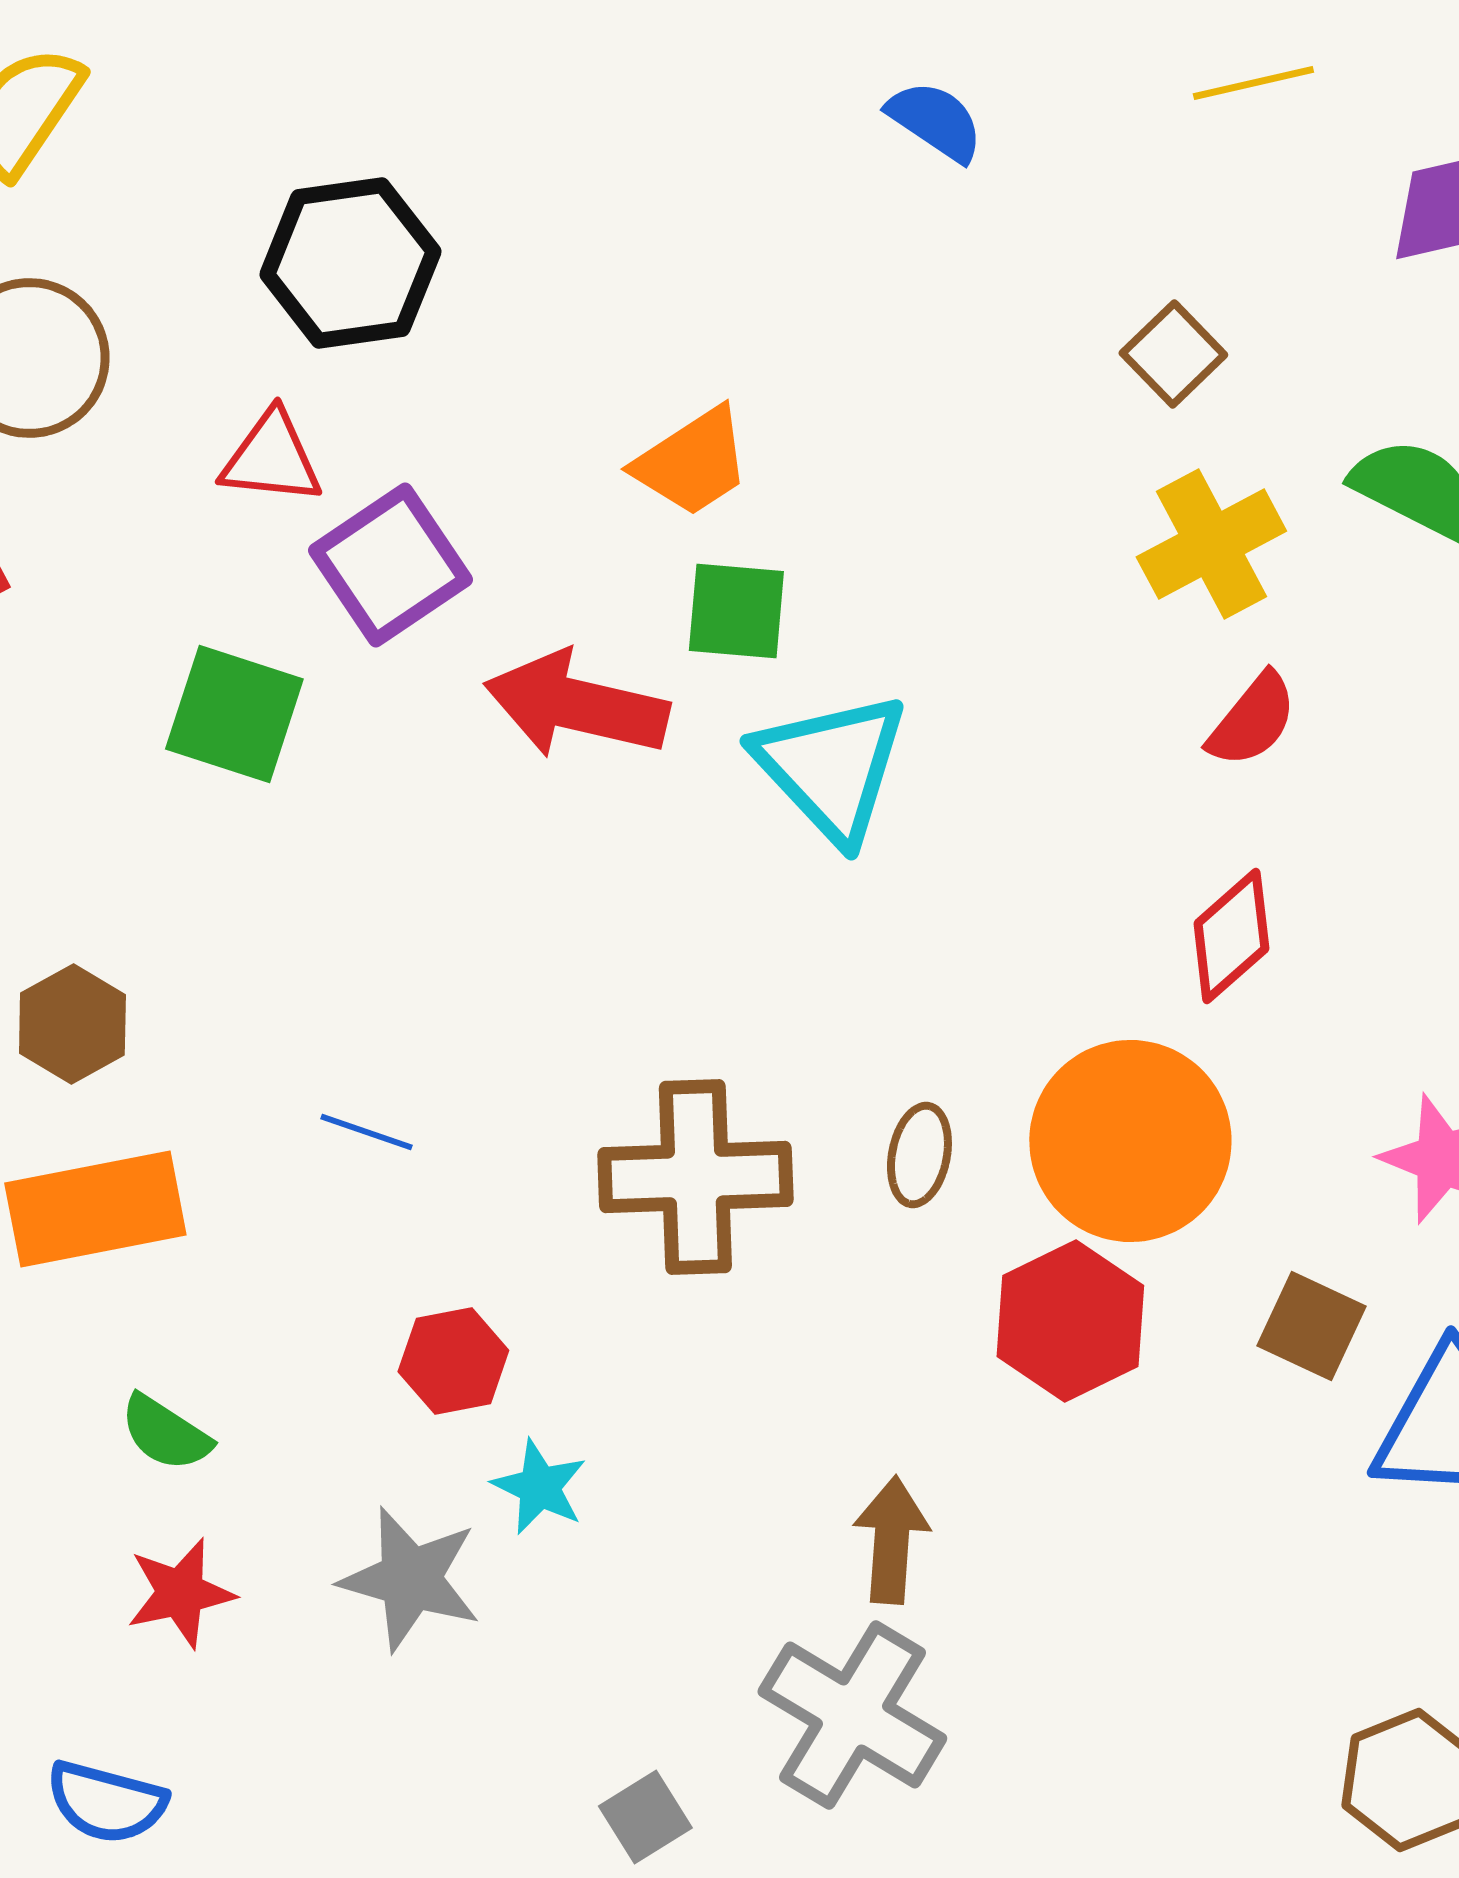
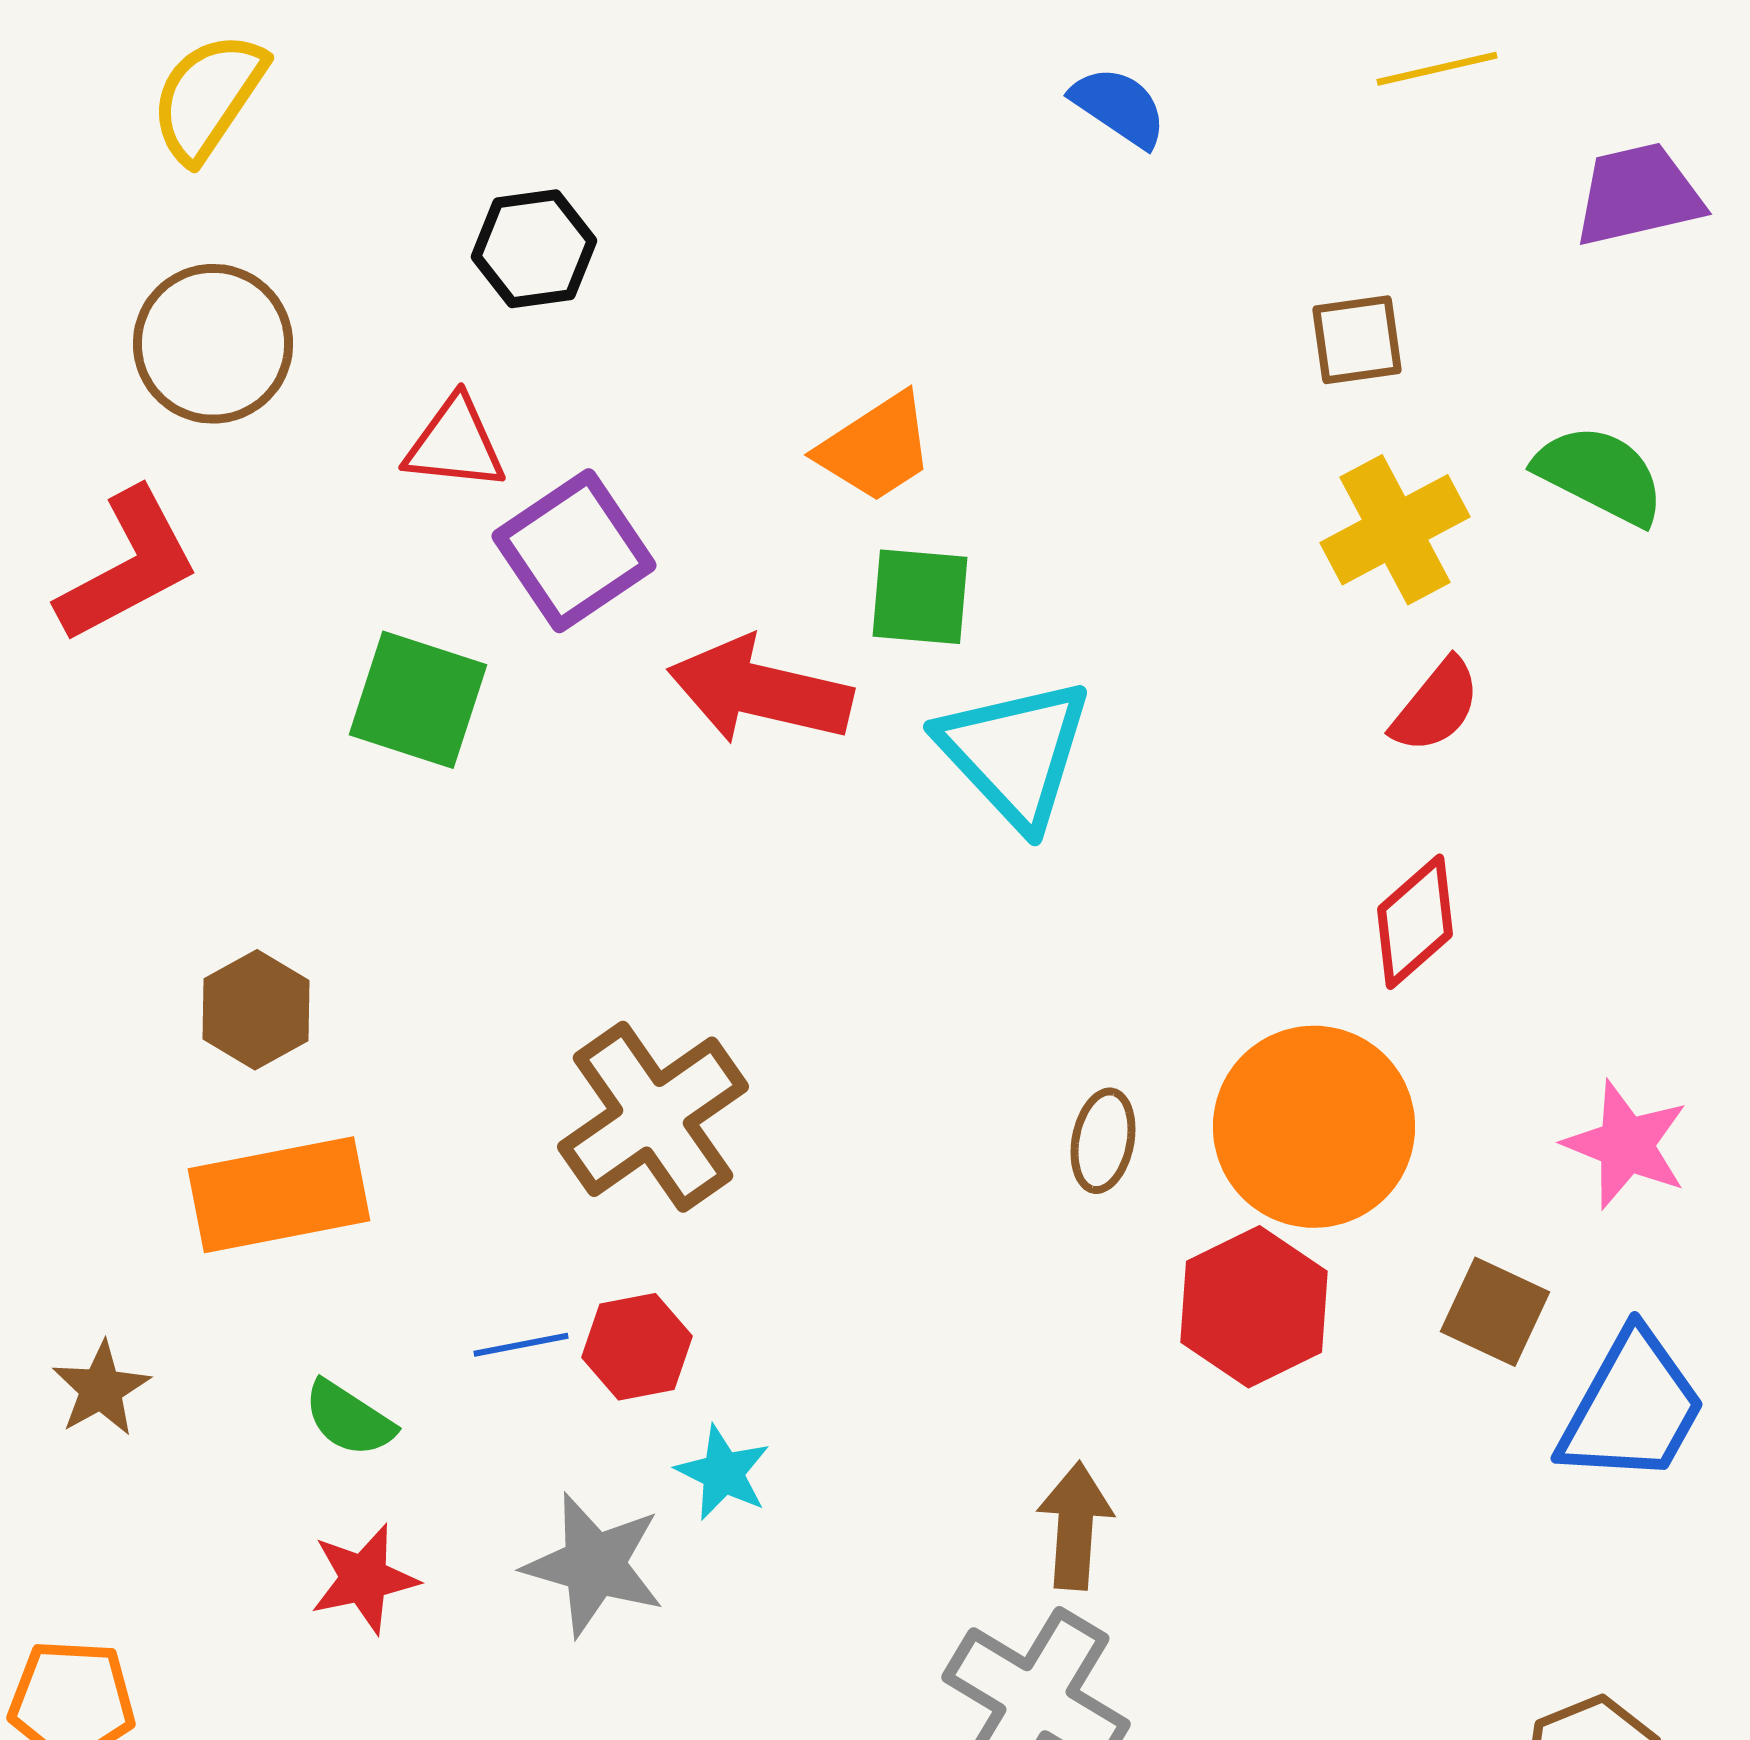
black hexagon: (350, 263) -> (534, 249), size x0.7
brown square: (1173, 354) -> (1357, 340), turned 36
blue line: (366, 1132) -> (521, 1345), moved, turned -30
brown cross: (695, 1177) -> (653, 1117), moved, turned -33

